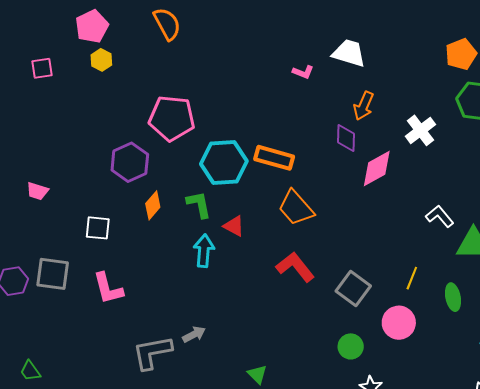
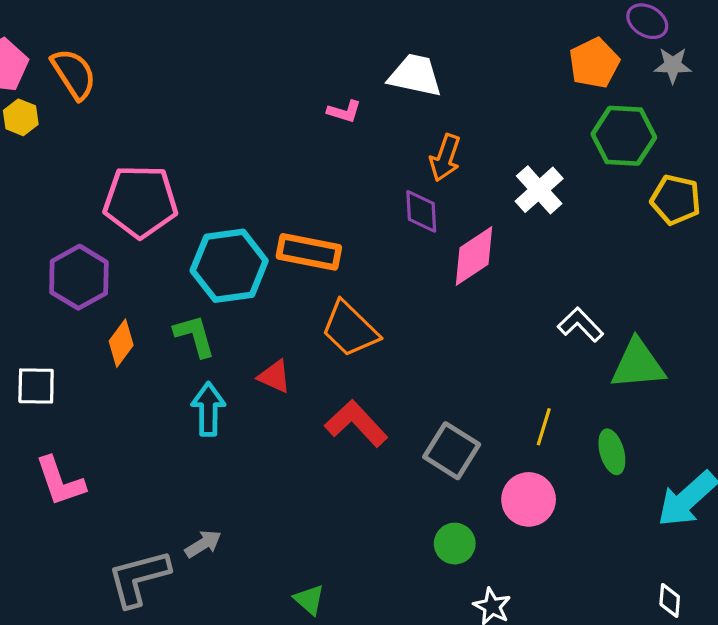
orange semicircle: (167, 24) -> (74, 74), moved
red triangle: (234, 226) -> (274, 376), moved

